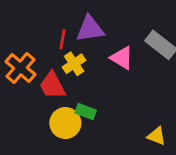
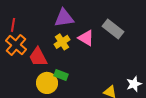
red line: (62, 39) -> (13, 25), moved
yellow cross: (74, 64) -> (62, 42), moved

